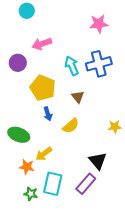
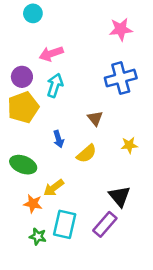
cyan arrow: (72, 66) -> (55, 85), moved, turned 42
yellow pentagon: (43, 88) -> (23, 107), moved, turned 30
yellow star: (115, 127) -> (129, 145), moved

